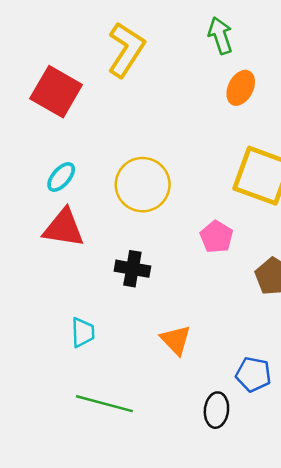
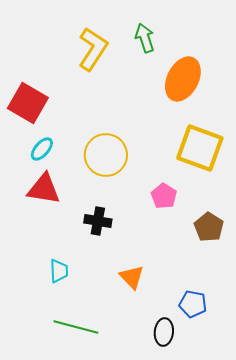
green arrow: (220, 36) -> (145, 38), moved
orange ellipse: (241, 88) -> (183, 79), size x1.6
red square: (56, 92) -> (28, 103), moved

